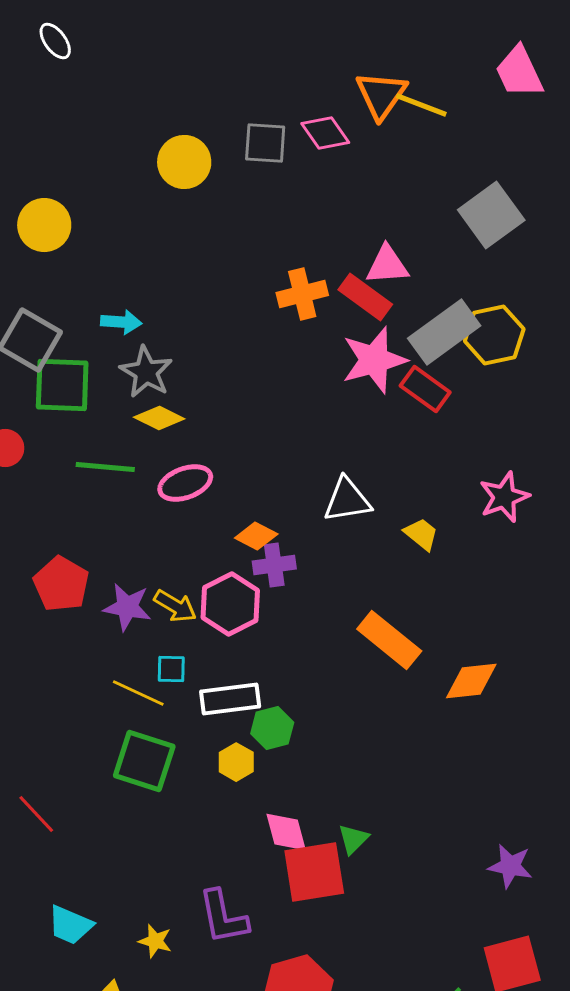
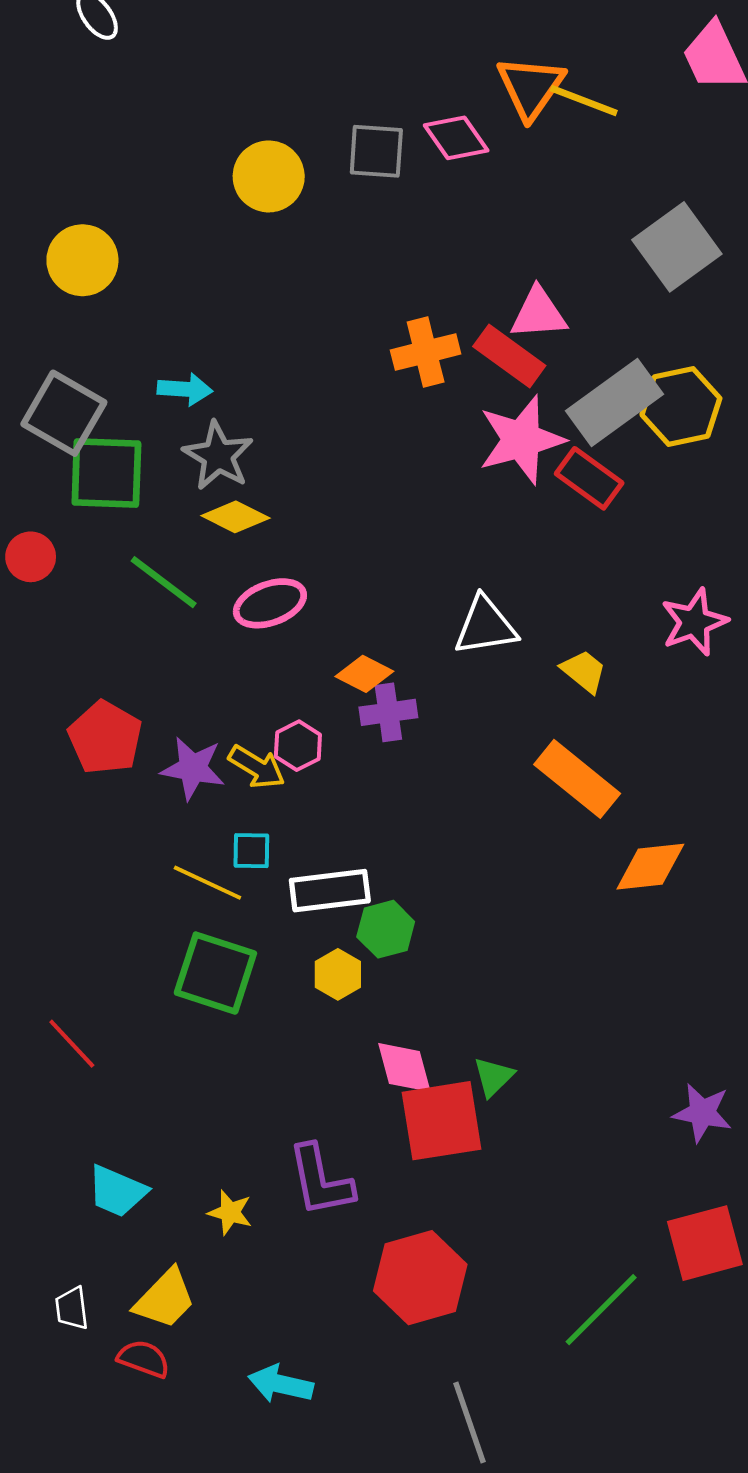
green line: (105, 467) -> (164, 582), turned 32
pink hexagon: (230, 604) -> (298, 746), moved, size x0.6
orange rectangle: (389, 640) -> (577, 779), moved

